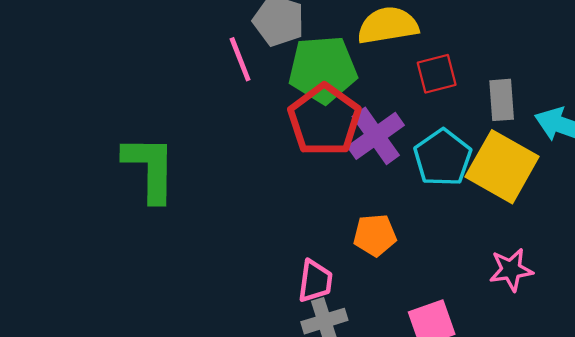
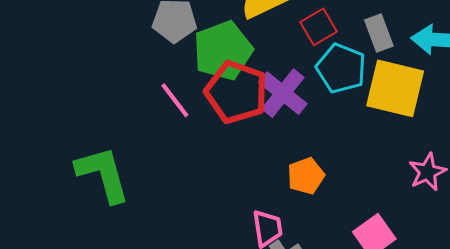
pink line: (240, 59) -> (175, 100), moved
cyan pentagon: (443, 158) -> (341, 68), moved

